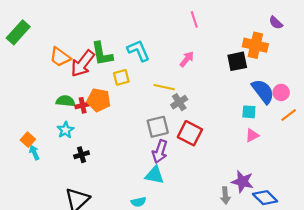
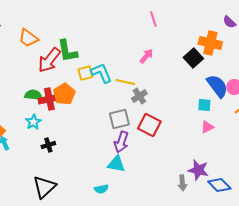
cyan L-shape: (138, 51) -> (101, 73), moved
orange trapezoid: (60, 57) -> (28, 38), moved
black square: (237, 61) -> (193, 58), turned -30
orange pentagon: (99, 100) -> (64, 94), turned 30
red cross: (83, 105) -> (49, 99), size x1.5

